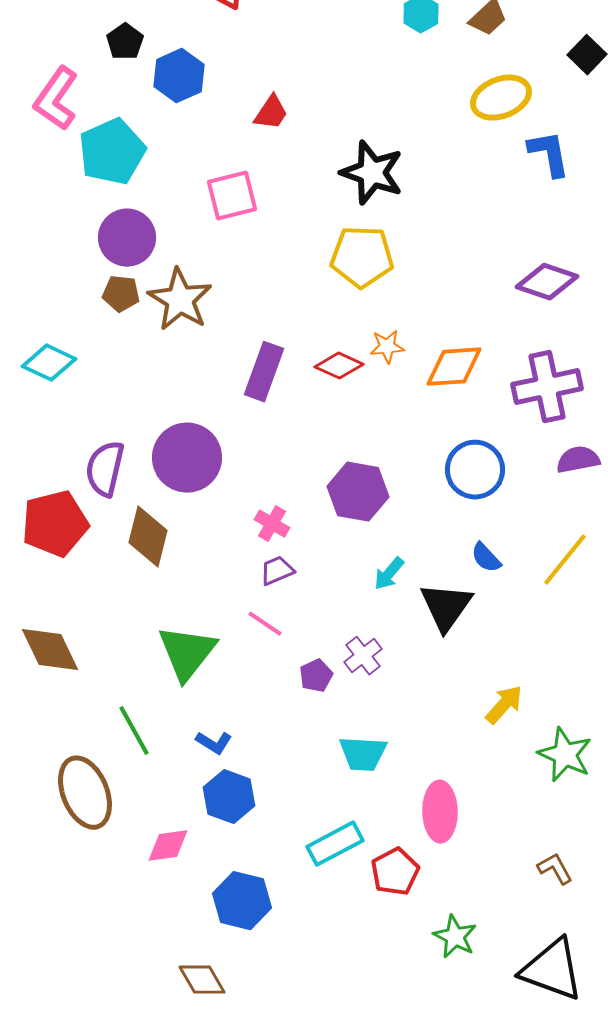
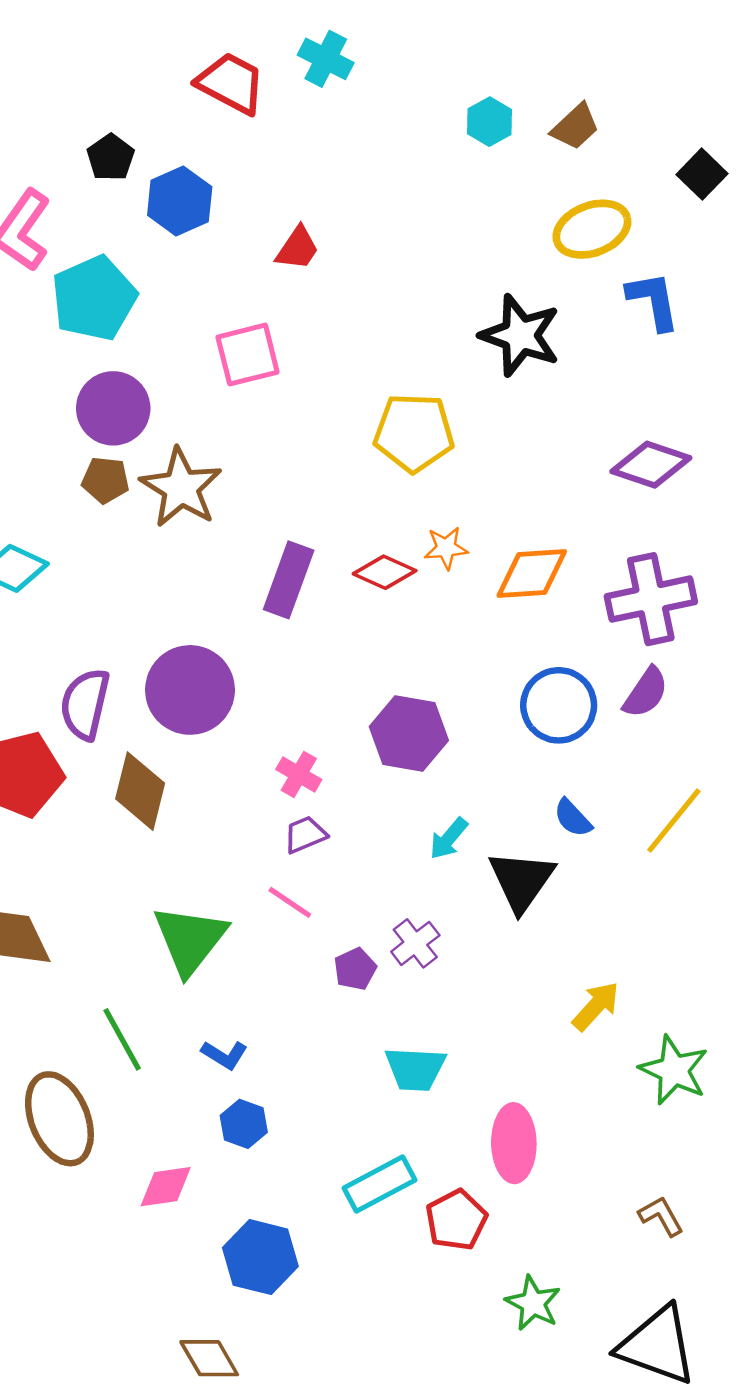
black star: (372, 173) -> (520, 335), moved
purple semicircle: (578, 460) -> (646, 693), moved, turned 135
blue hexagon: (229, 797) -> (244, 1124), size x0.7

